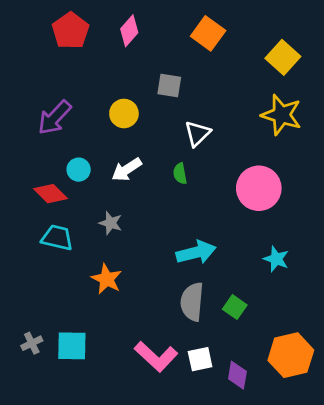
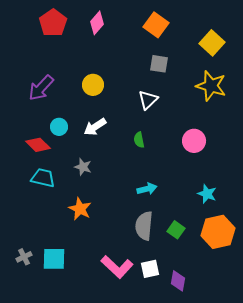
gray square: (169, 85) -> (159, 64), moved
green semicircle: (180, 174) -> (139, 140), moved
pink circle: (259, 188) -> (194, 141), size x0.7
cyan arrow: (196, 252) -> (147, 189), size x0.7
orange hexagon: (291, 355) -> (218, 232), moved

